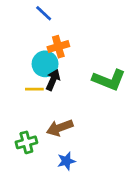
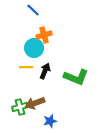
black arrow: (53, 80) -> (45, 71), moved
green L-shape: (109, 80) -> (76, 77), moved
brown arrow: (60, 128) -> (35, 103), moved

